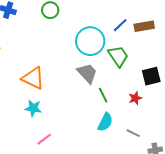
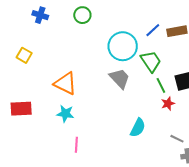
green line: (103, 95) -> (161, 85), moved
gray line: (133, 133) -> (177, 139), moved
pink line: (44, 139) -> (76, 145), turned -49

